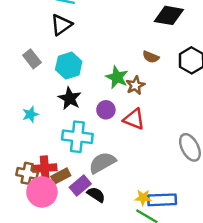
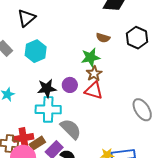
green star: (117, 77) -> (90, 57), moved, turned -30
brown star: (135, 85) -> (94, 74), moved
black star: (70, 98) -> (47, 88), moved, turned -30
gray semicircle: (102, 163) -> (71, 129), turned 80

